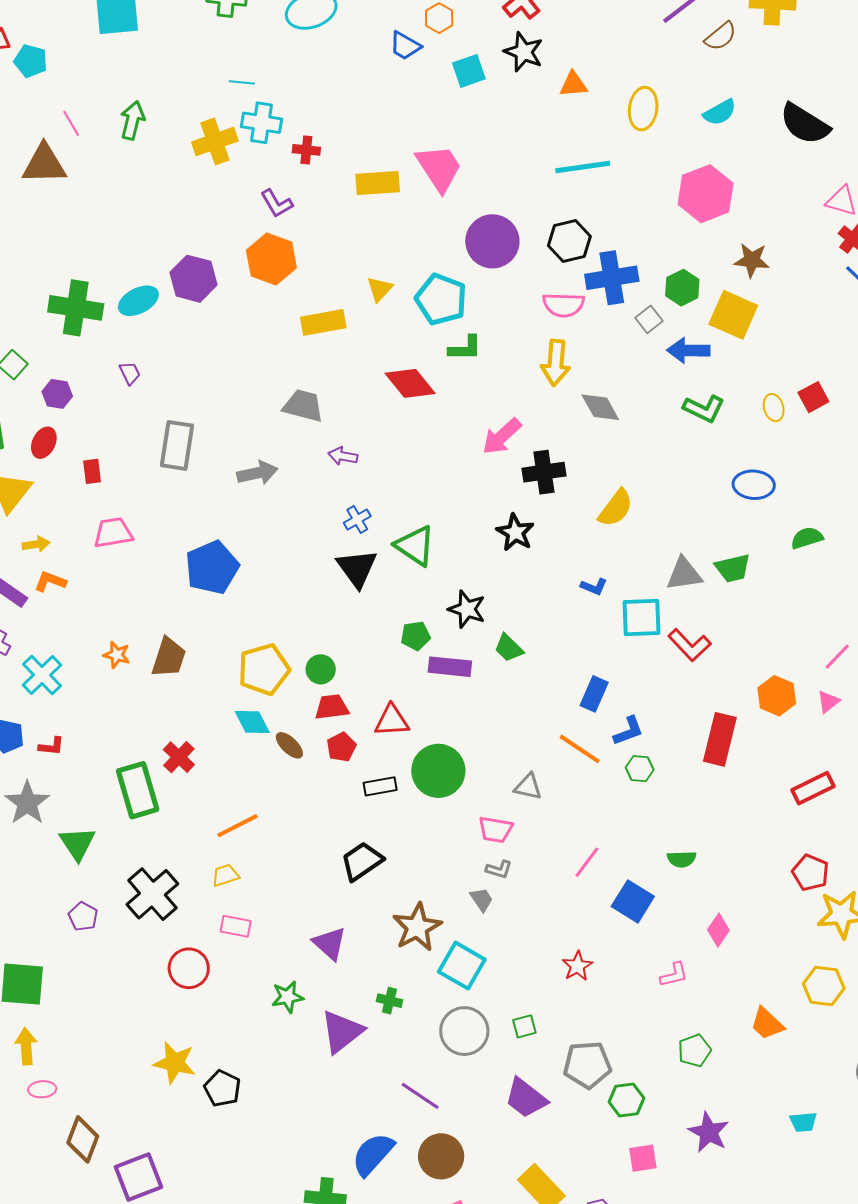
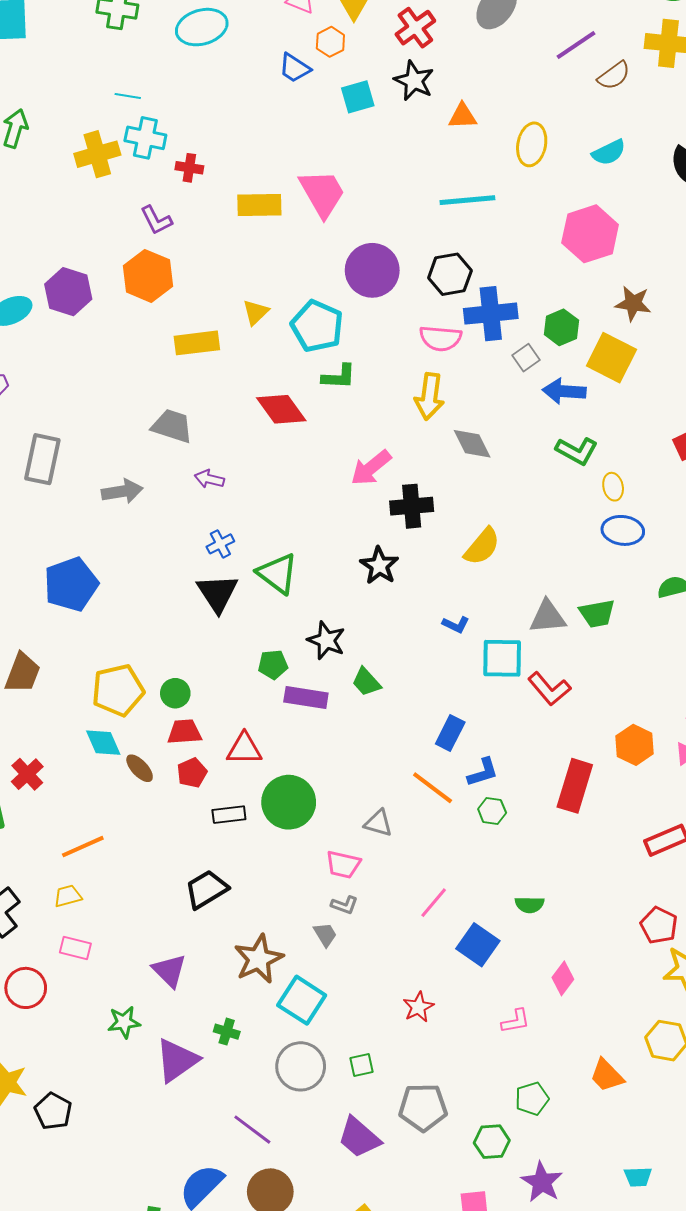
yellow ellipse: (774, 408) -> (613, 487), moved
green hexagon: (626, 1100) -> (492, 1142), moved

